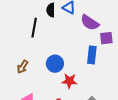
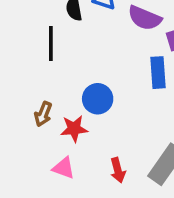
red star: (69, 81) -> (74, 129), moved

